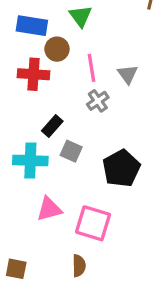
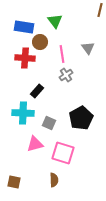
gray triangle: (128, 74) -> (88, 48), moved
gray square: (71, 151) -> (49, 123), moved

